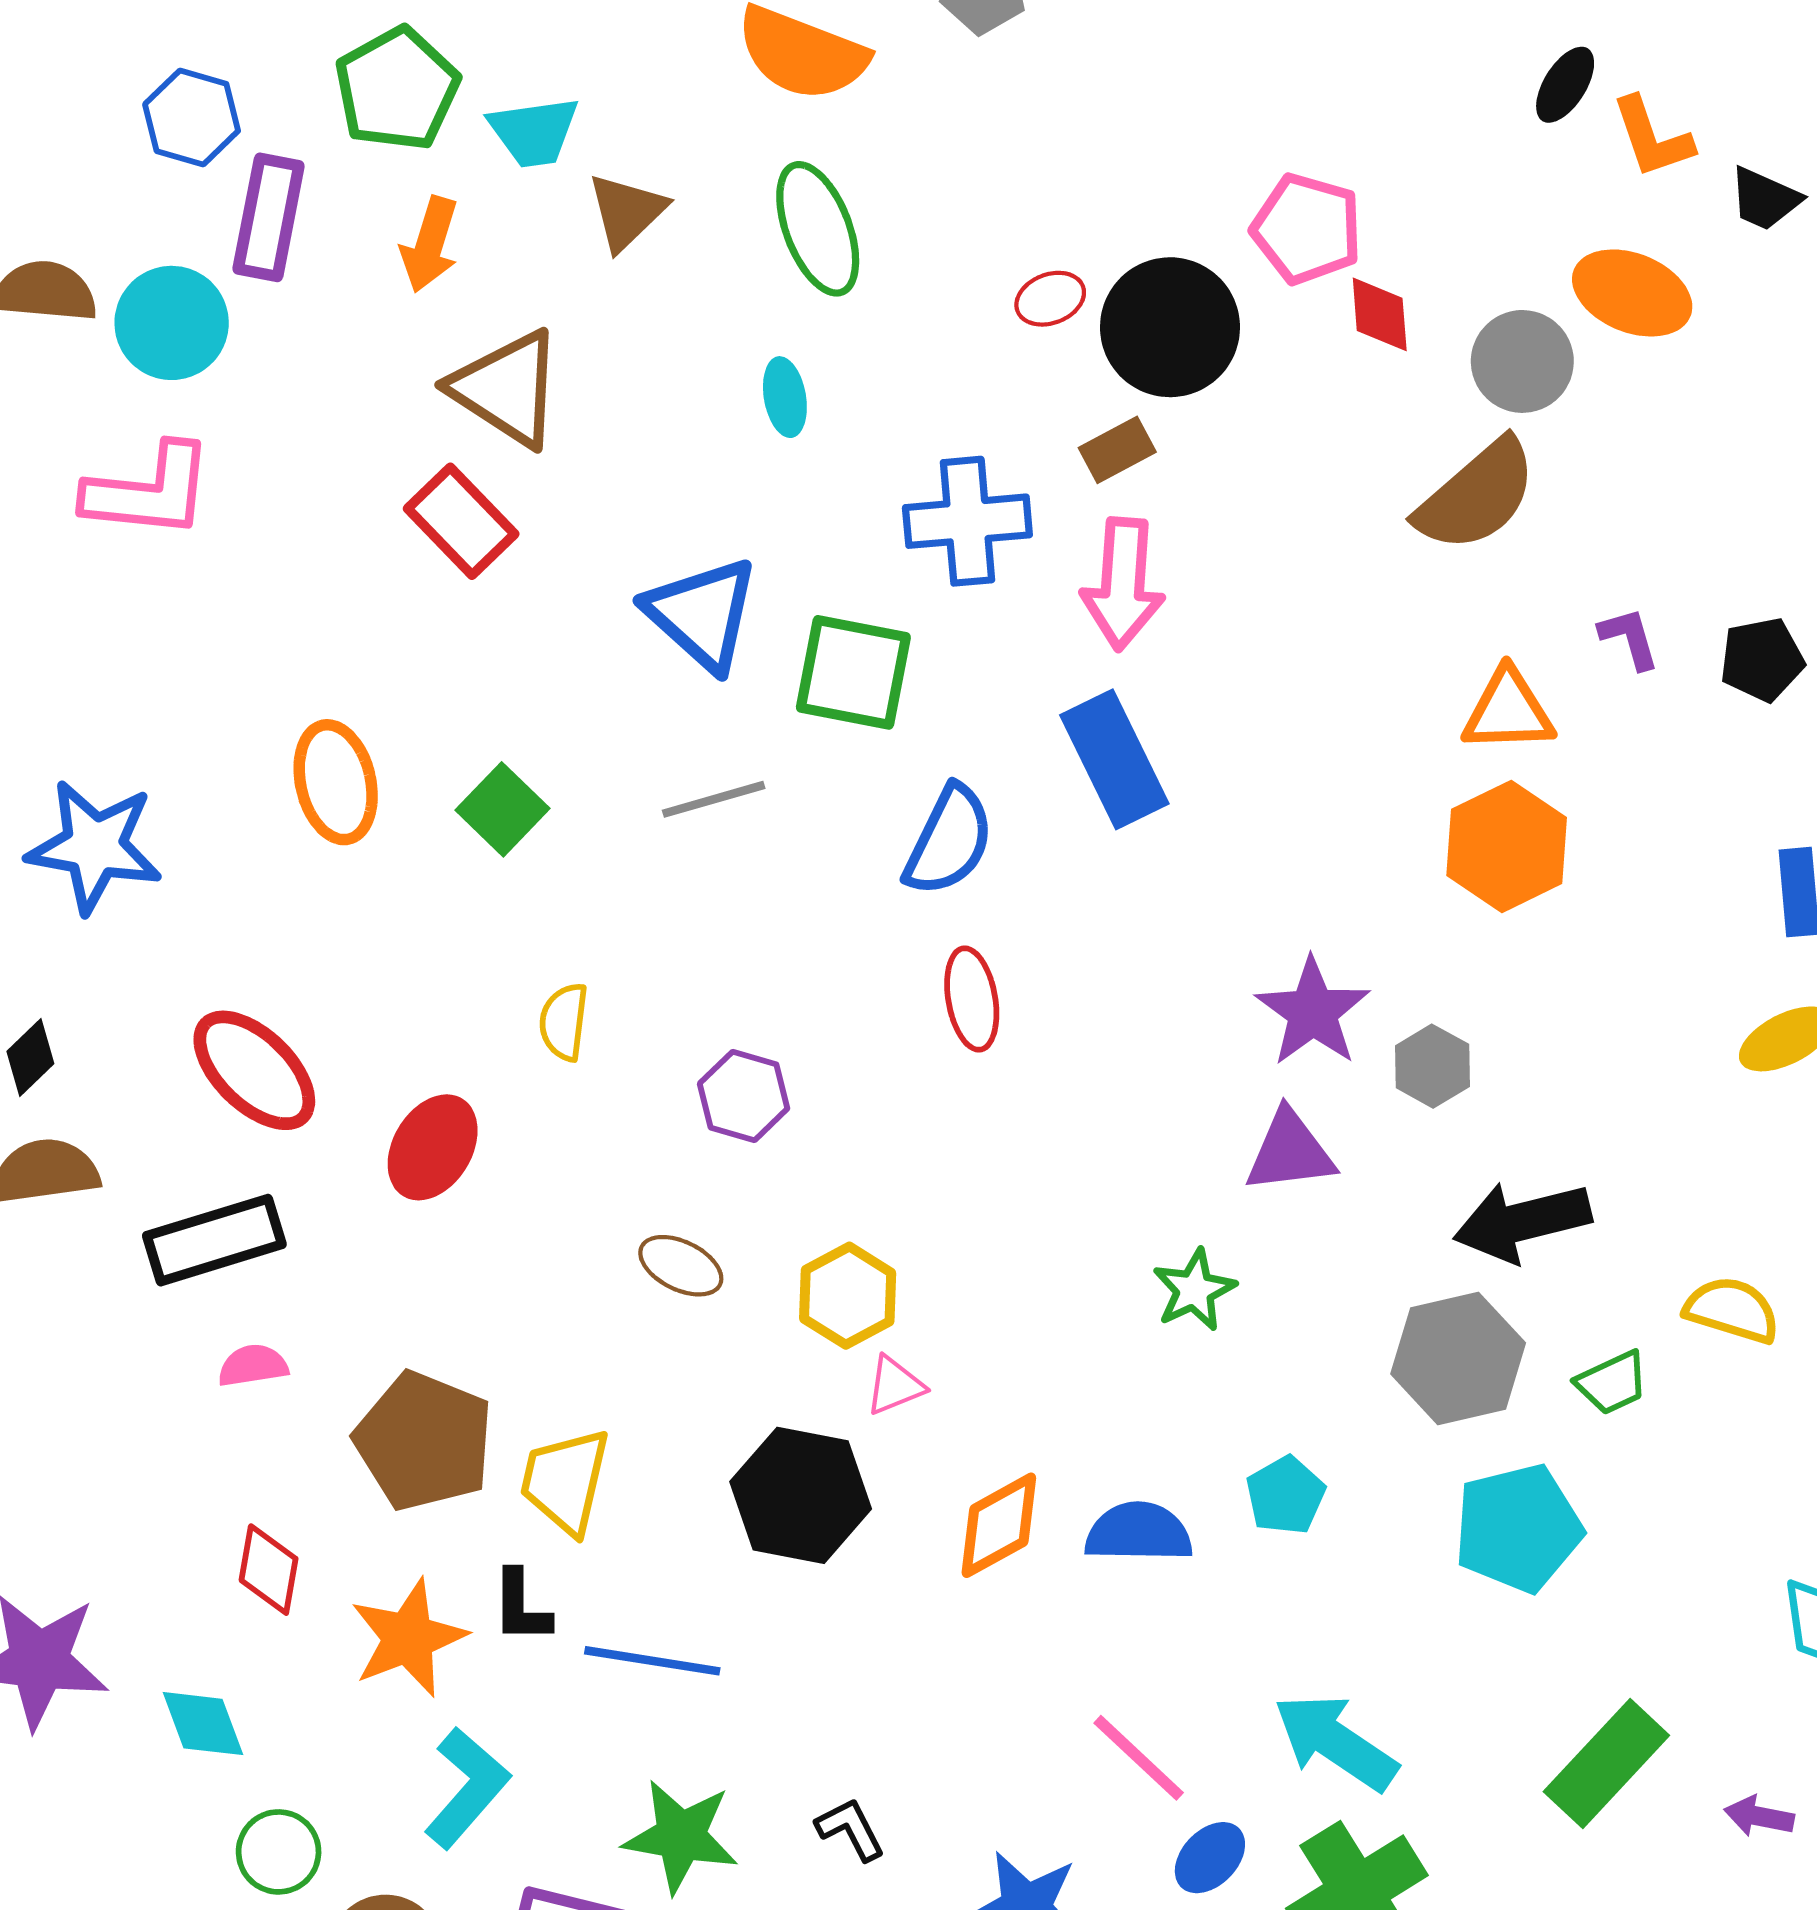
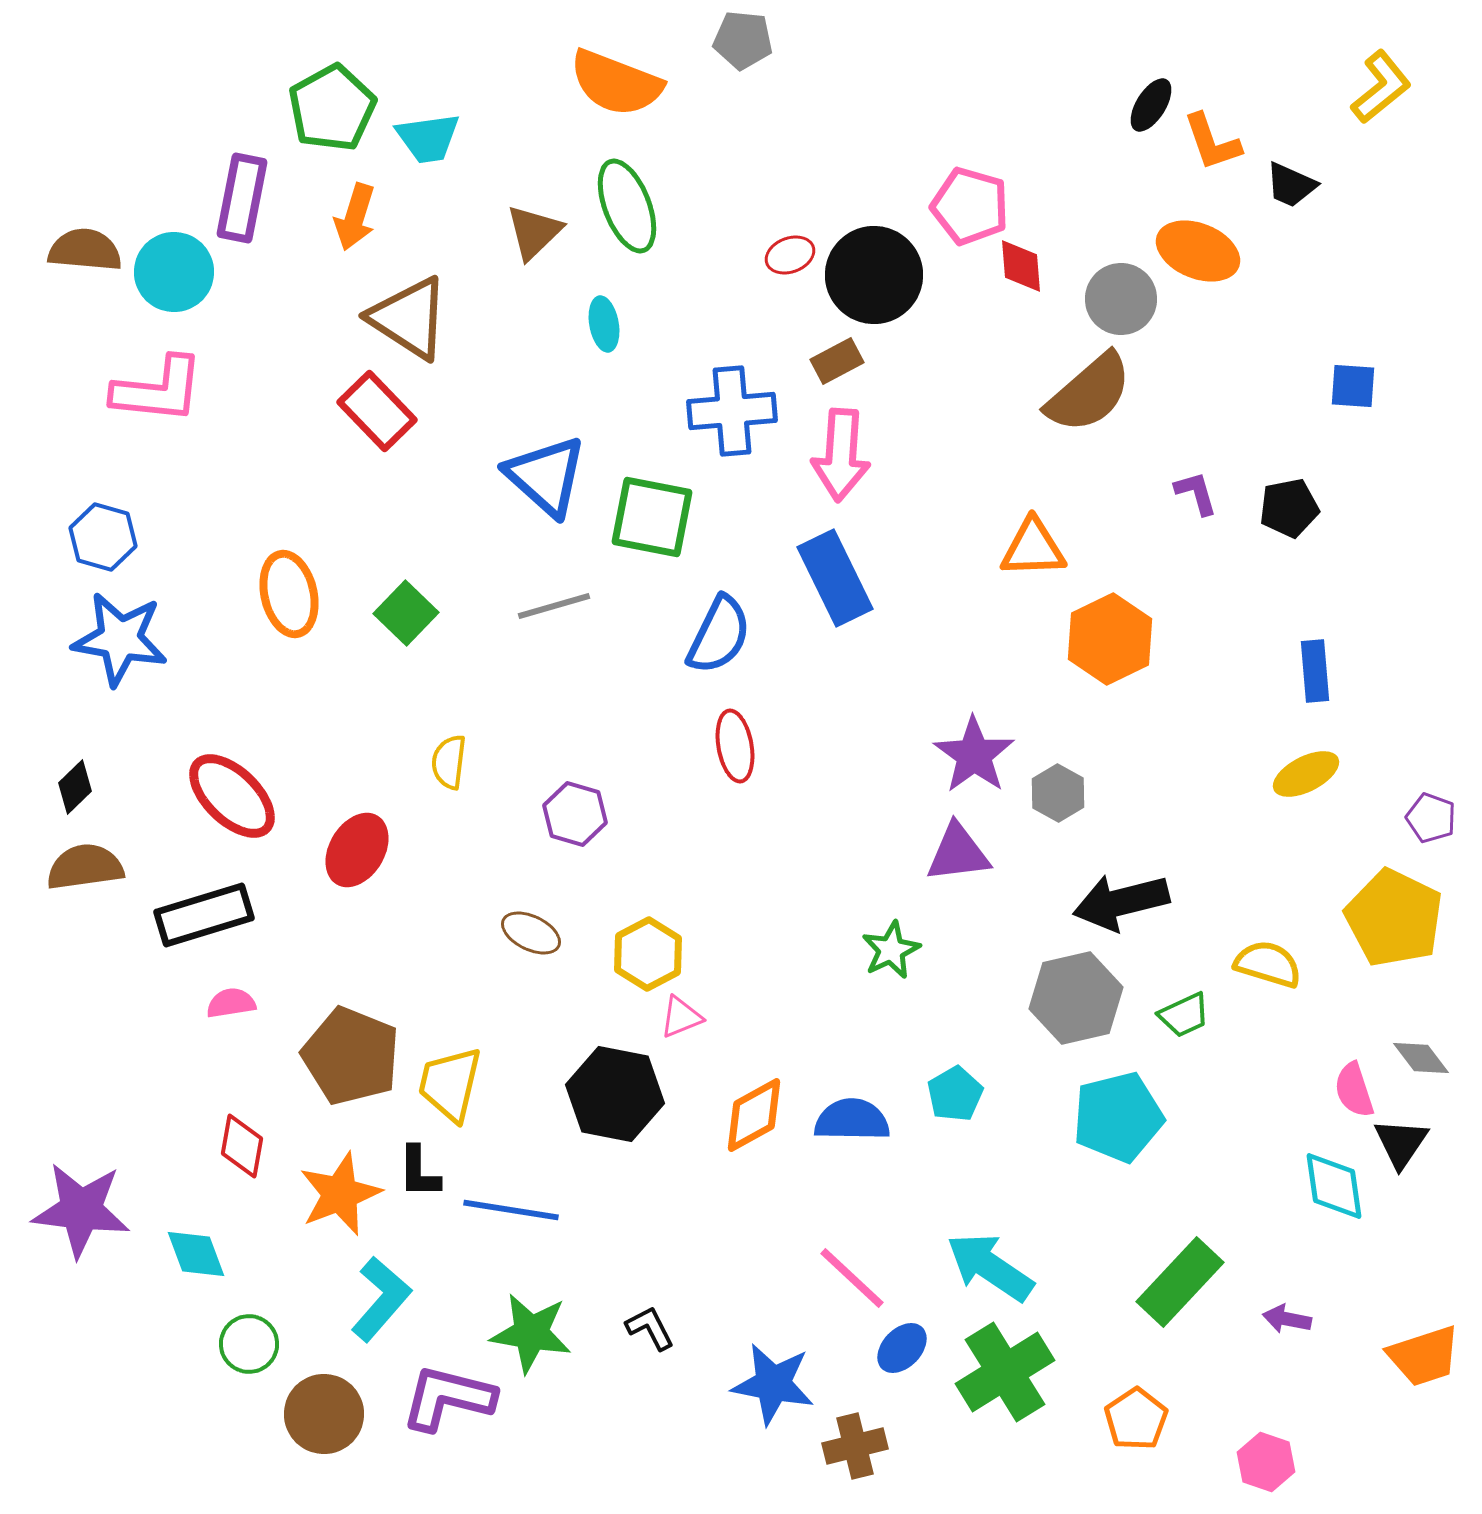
blue hexagon: (192, 118) -> (103, 537), moved
brown triangle: (627, 212) -> (534, 232), moved
orange triangle: (1508, 711) -> (1033, 548), moved

